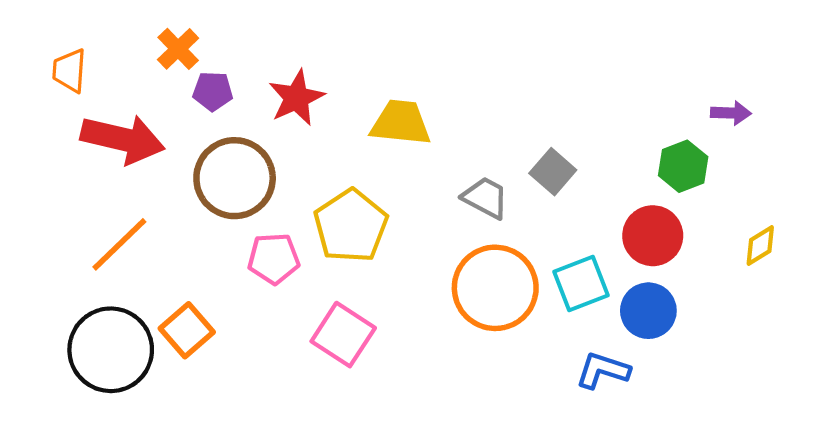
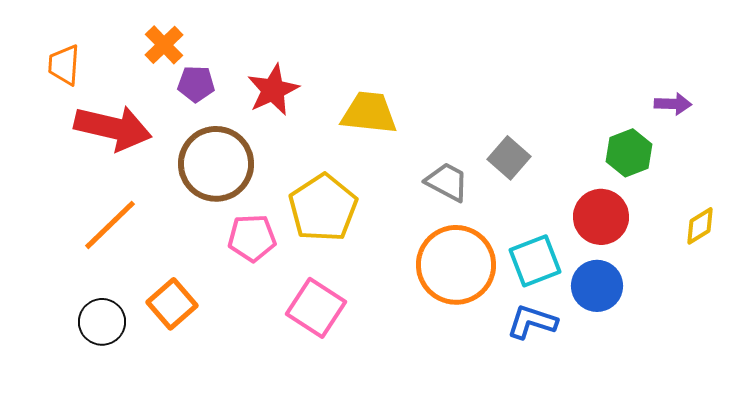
black circle: (111, 350) -> (102, 322), size x0.6
blue L-shape: (603, 370) -> (532, 322), moved

